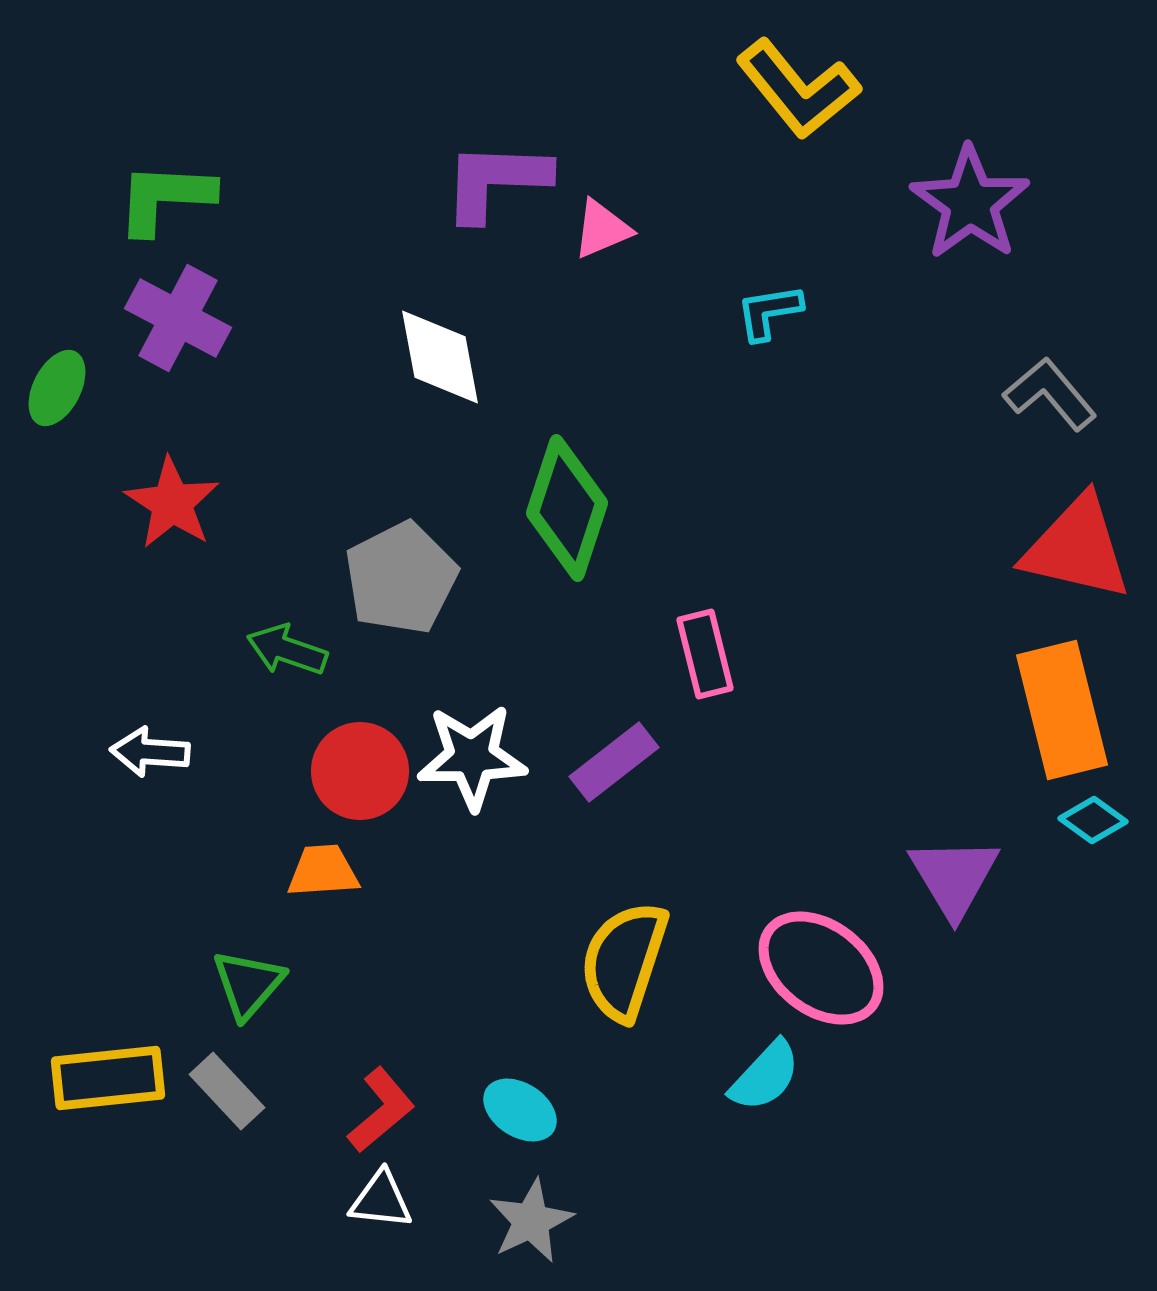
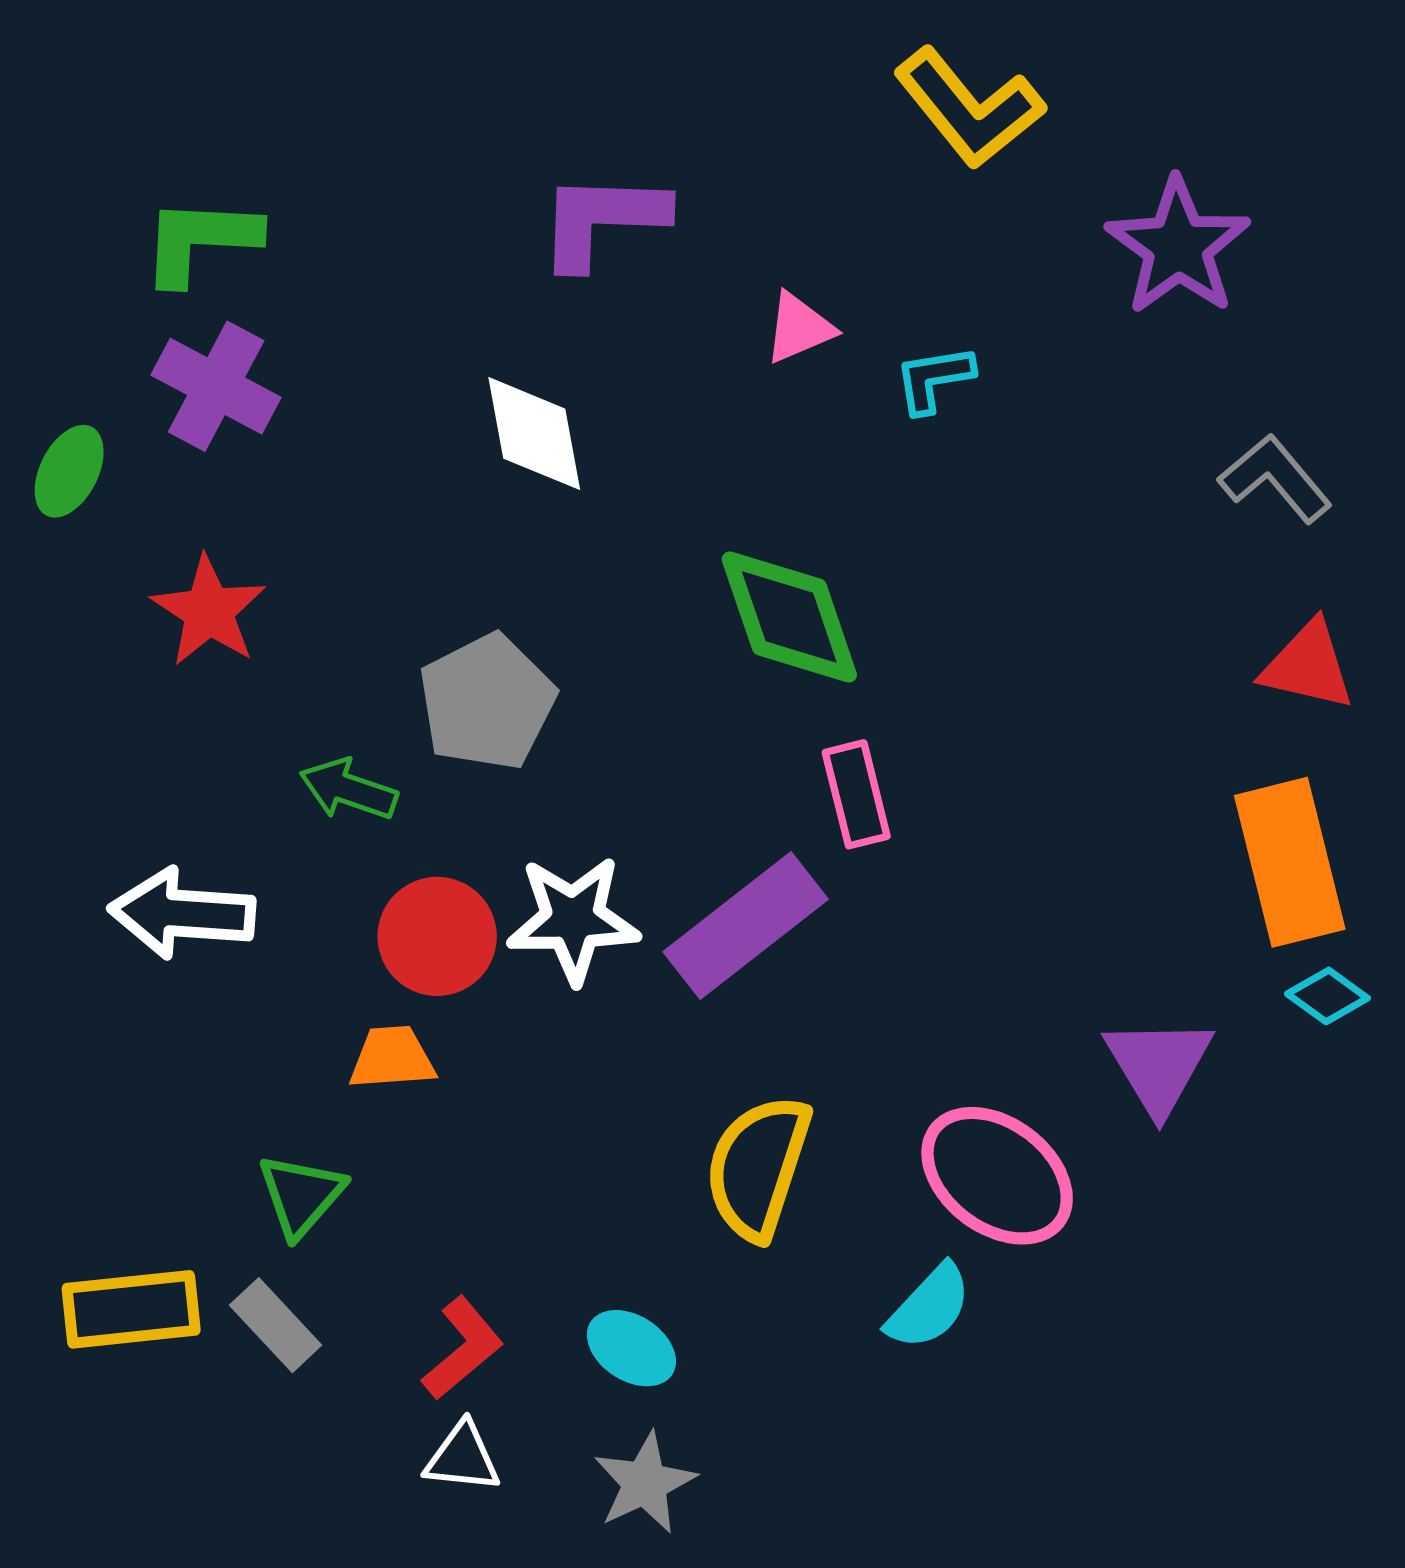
pink triangle: (602, 229) -> (799, 328), moved
green diamond: (567, 508) -> (789, 617), moved, turned -37
red triangle: (1077, 548) -> (1308, 666), size x0.7
white arrow: (150, 752) -> (182, 913), size x1.5
purple rectangle: (614, 762) -> (746, 926), size x1.5

